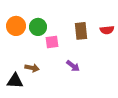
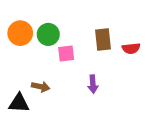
red semicircle: (107, 30) -> (131, 48), moved
purple arrow: (73, 66) -> (93, 84), turned 48

